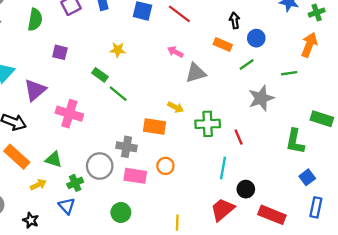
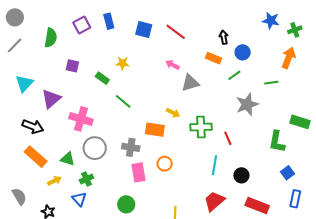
green rectangle: (100, 75) -> (102, 78), moved
gray circle: (100, 166) -> (95, 148), moved
pink rectangle: (135, 176) -> (138, 172), turned 72
black circle: (246, 189) -> (241, 175), moved

